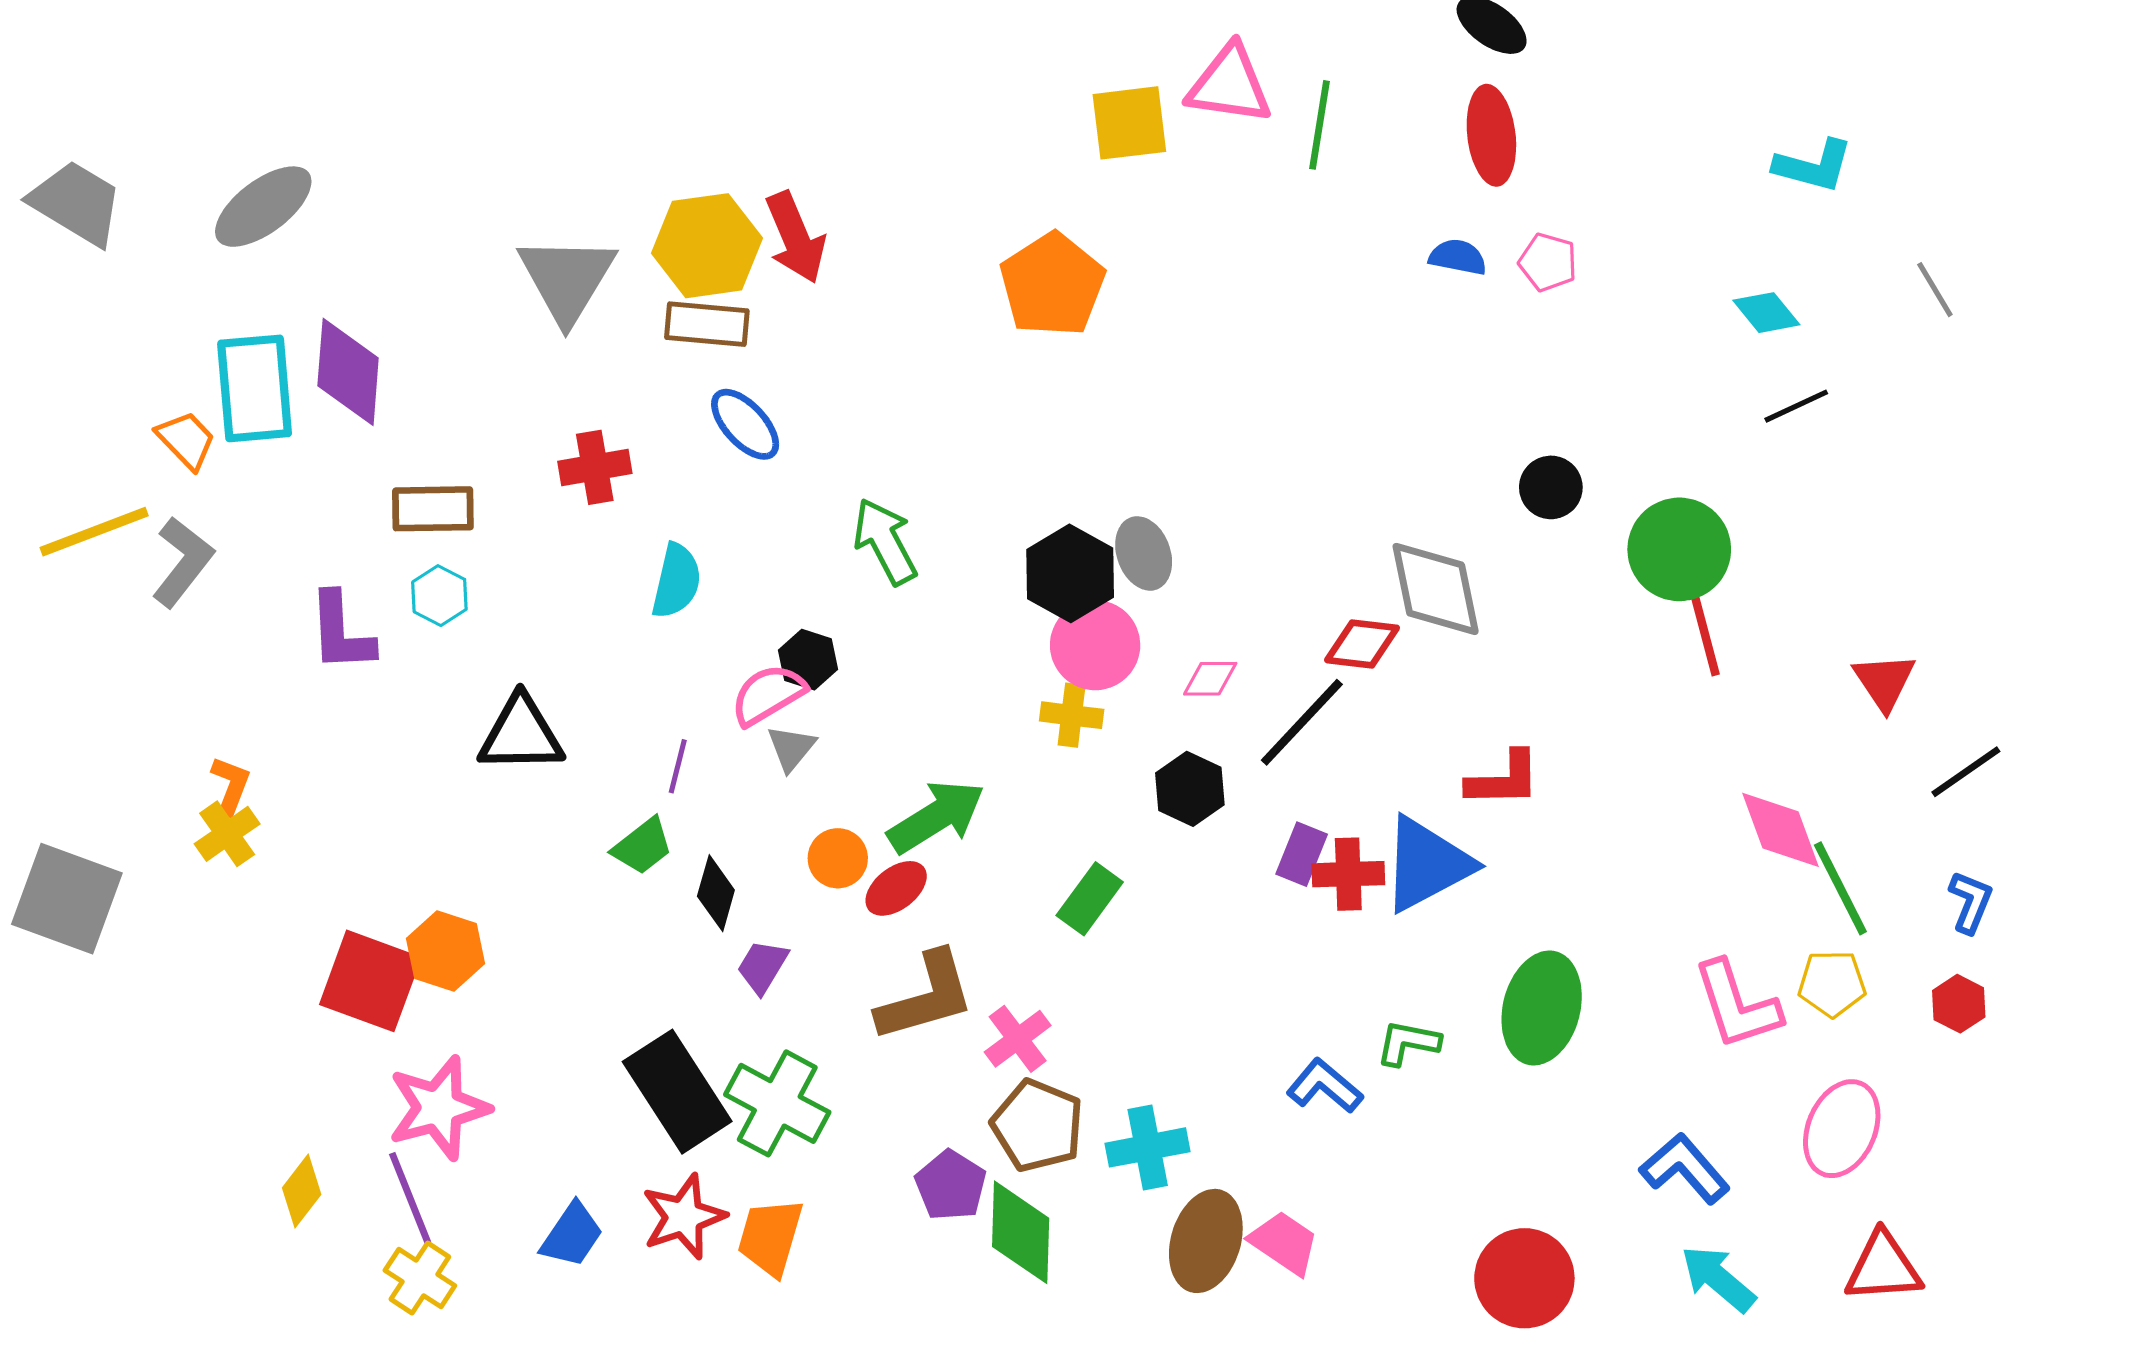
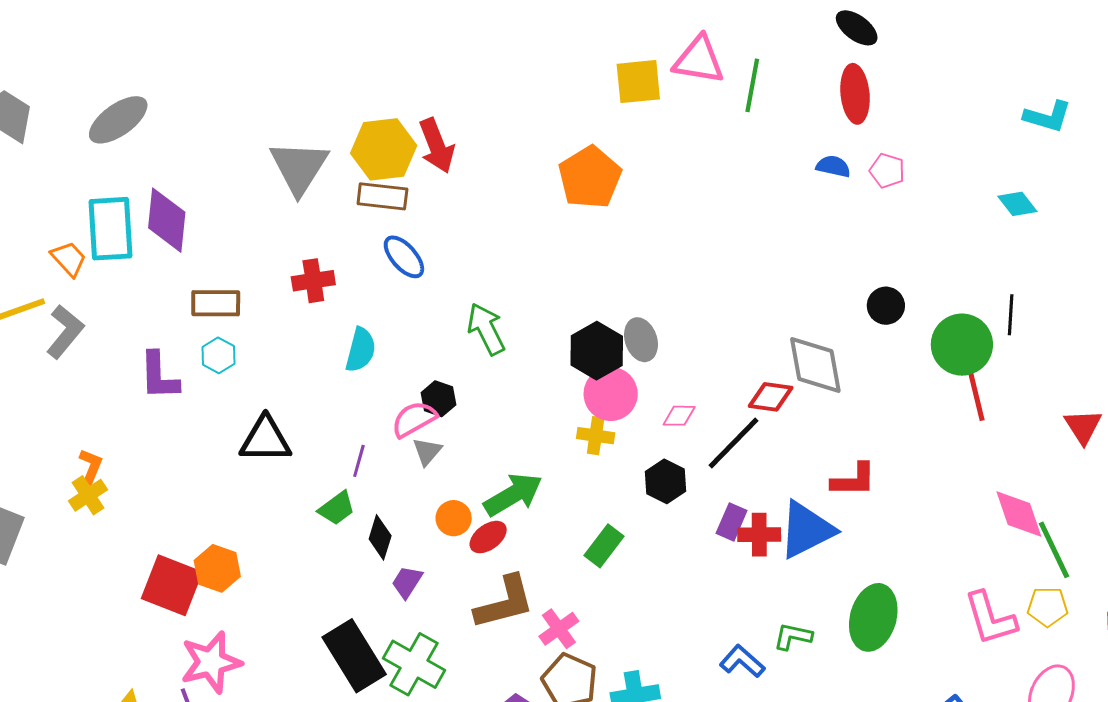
black line: (1796, 406) -> (1011, 315), moved, turned -63

